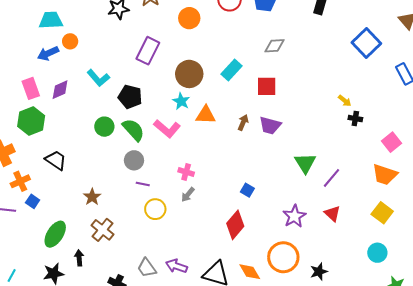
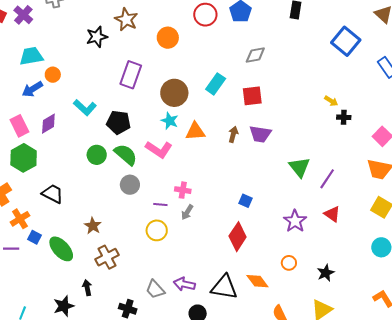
purple line: (143, 184) -> (160, 205), moved
brown cross: (103, 230) -> (107, 257), turned 30
green ellipse: (55, 234) -> (61, 249), moved, turned -68
orange circle: (283, 257) -> (289, 263), size x0.5

